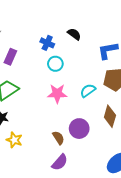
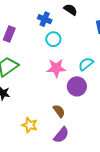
purple circle: (79, 129) -> (77, 86), moved
yellow star: (14, 140) -> (30, 125), moved

